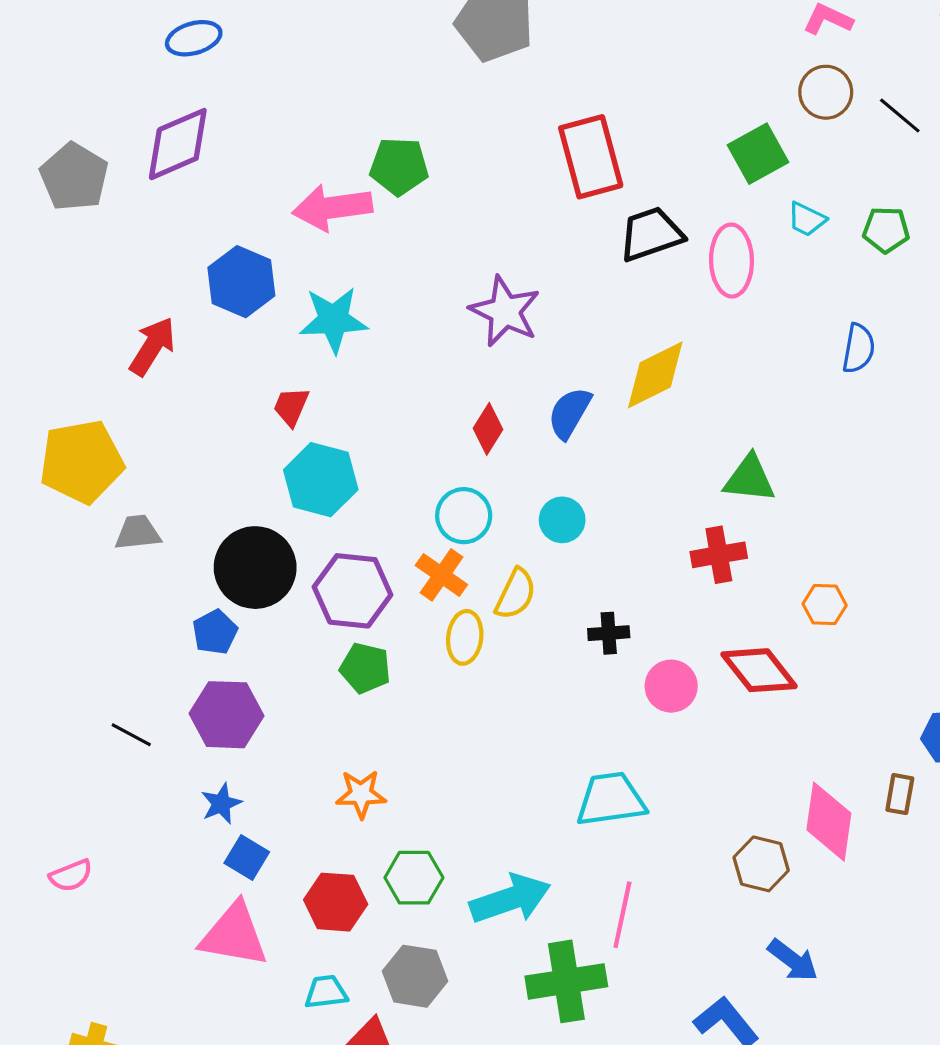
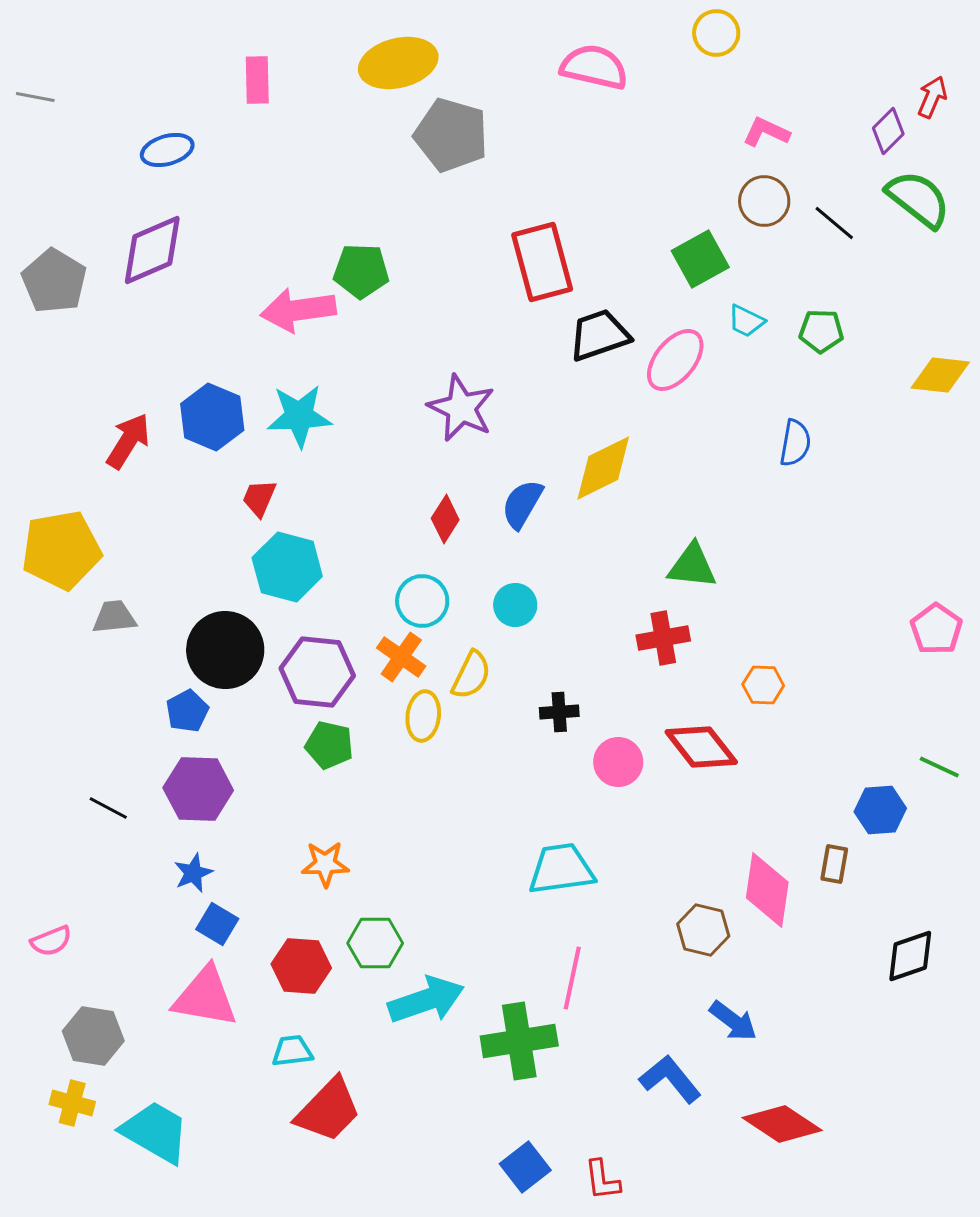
pink ellipse: (731, 261) -> (675, 360), turned 40
blue hexagon: (241, 282) -> (212, 417), moved
cyan arrow: (510, 899) -> (426, 1000), moved
gray hexagon: (415, 976) -> (93, 1036), moved

